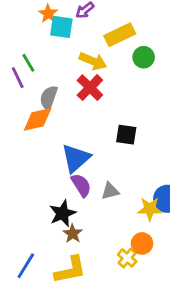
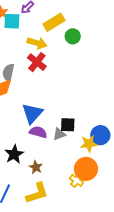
black square: (126, 135) -> (68, 125), moved
purple semicircle: (81, 185) -> (38, 132), turned -36
black star: (63, 213) -> (14, 154), moved
orange circle: (142, 243) -> (86, 169), size x1.5

